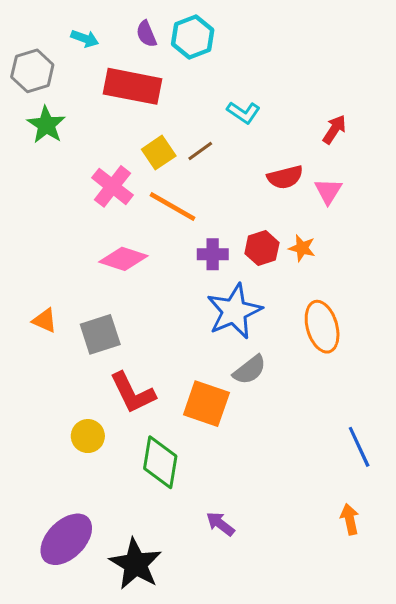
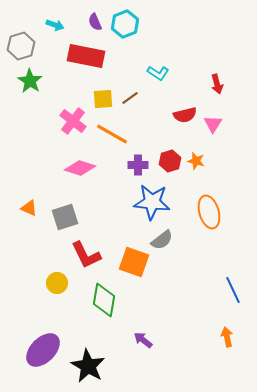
red arrow: (334, 129) -> (217, 84), turned 132
yellow square: (159, 153) -> (103, 99), turned 30
blue star: (234, 311) -> (152, 202), turned 30

